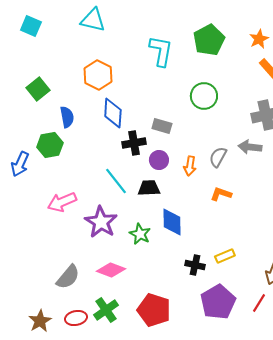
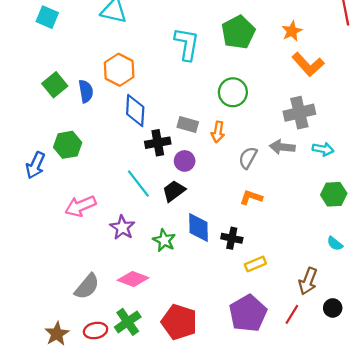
blue semicircle: (67, 117) -> (86, 91), moved
orange arrow: (190, 166) -> (218, 132), moved
black trapezoid: (149, 188) -> (174, 191), turned -35
purple star: (101, 222) -> (122, 227), size x0.7
black cross: (195, 265) -> (232, 238), moved

